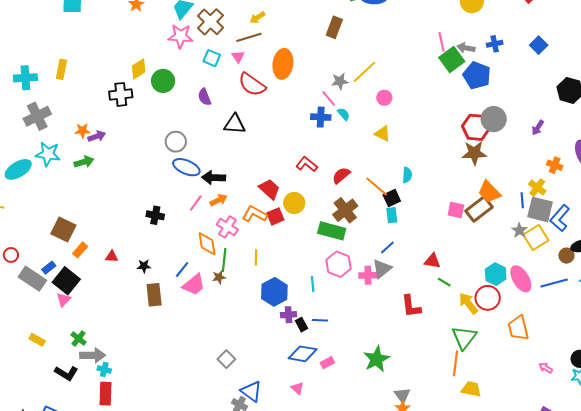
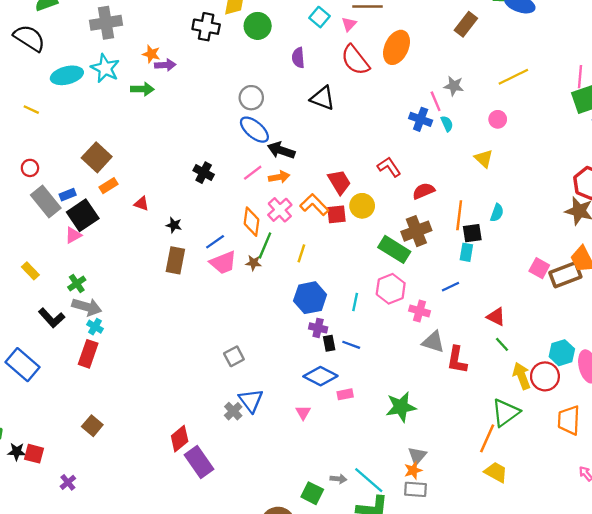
yellow line: (365, 72) -> (513, 77), moved
orange line: (377, 186) -> (459, 215), turned 40
gray triangle: (382, 269) -> (433, 342), moved, turned 40

